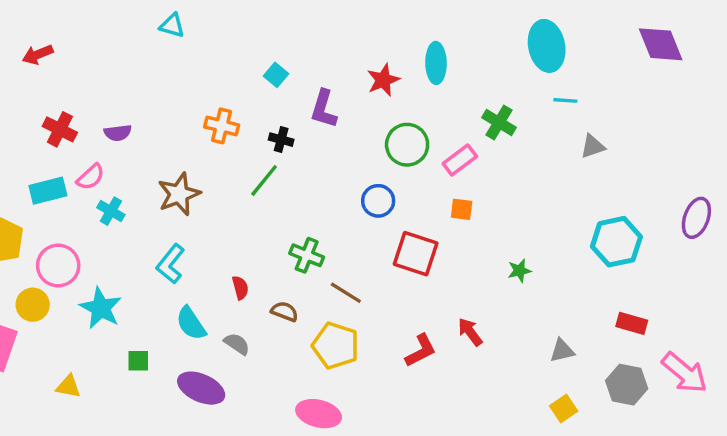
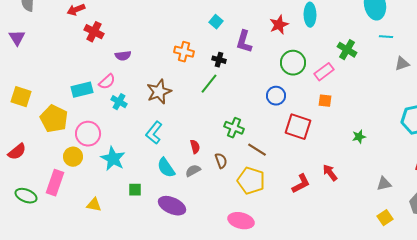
red cross: (60, 129) -> (94, 32), moved
brown semicircle: (285, 311) -> (221, 161), turned 49
gray semicircle: (237, 344) -> (193, 171), moved, turned -63

